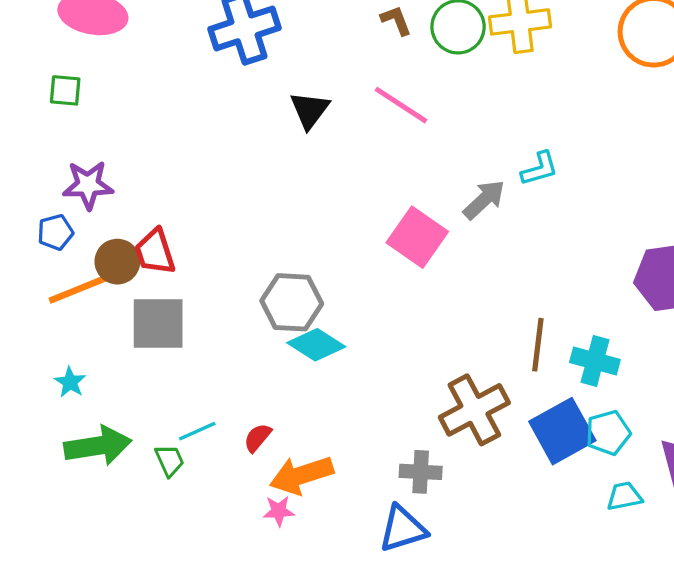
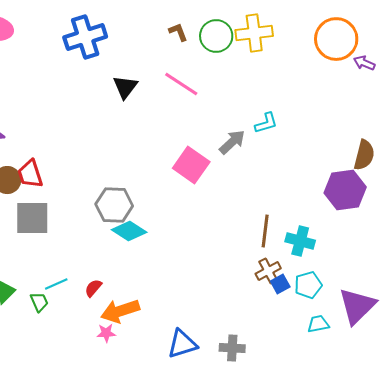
brown cross: (474, 410) -> (268, 271), moved, size x0.6
blue square: (562, 431) -> (280, 284), size x0.5
gray cross: (421, 472) -> (232, 348), moved

